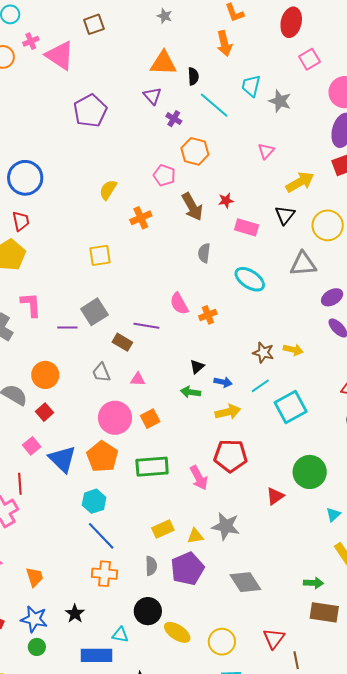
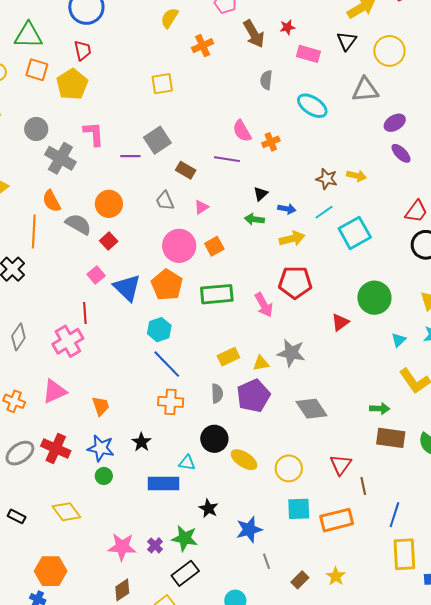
purple line: (146, 326) -> (227, 159), moved
pink triangle: (138, 379) -> (201, 207), turned -35

